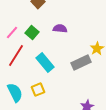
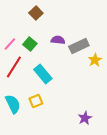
gray rectangle: (81, 63) -> (79, 46), moved

